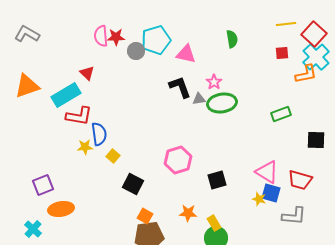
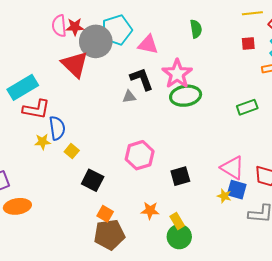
gray circle: (136, 51) -> (96, 41), size x1.8
red triangle: (87, 73) -> (75, 64), moved, size x1.8
pink star: (214, 82) -> (177, 74), size x1.8
gray triangle: (199, 99) -> (129, 97), moved

